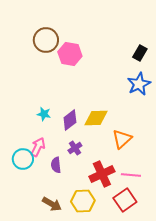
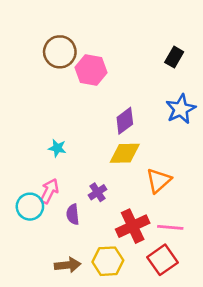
black rectangle: (140, 53) -> (174, 57), moved
purple diamond: (70, 120) -> (125, 121), moved
brown arrow: (52, 204) -> (68, 265), turned -36

